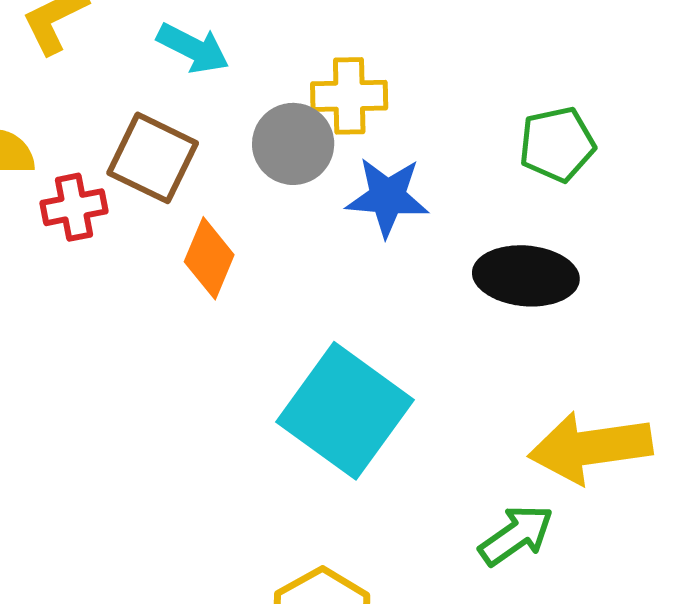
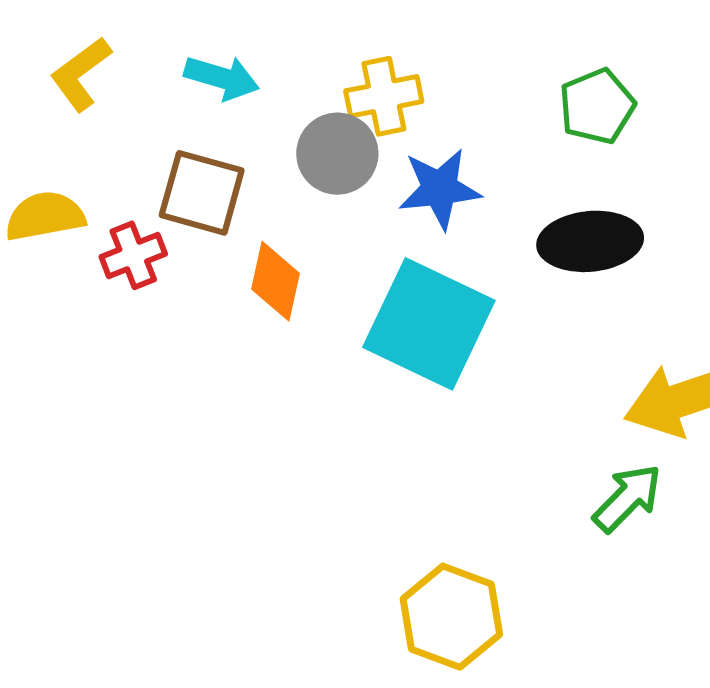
cyan square: (345, 411) -> (429, 324), moved

